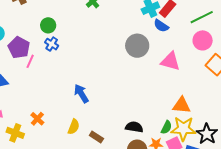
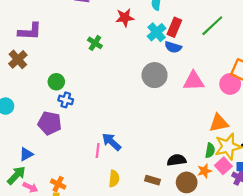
pink circle: (203, 40) -> (230, 84), moved
purple pentagon: (19, 48) -> (50, 123), moved
pink line: (30, 61) -> (98, 151), moved
orange cross: (37, 119) -> (58, 184), moved
brown rectangle: (96, 137) -> (152, 180), moved

